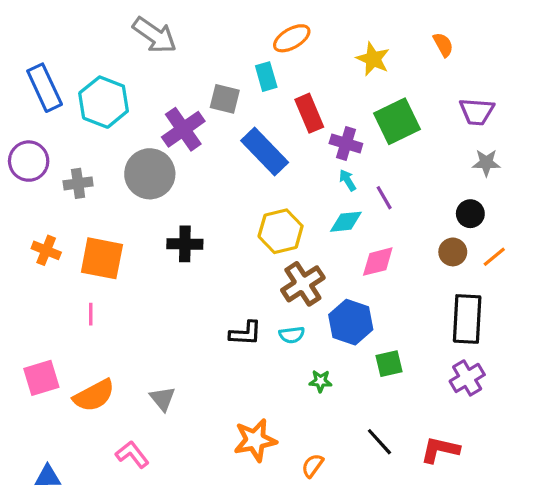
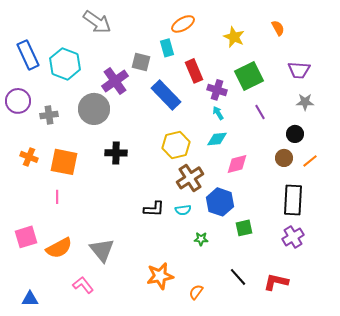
purple line: (384, 198) -> (260, 112), moved
gray triangle: (163, 399) -> (102, 250), size x1.5

